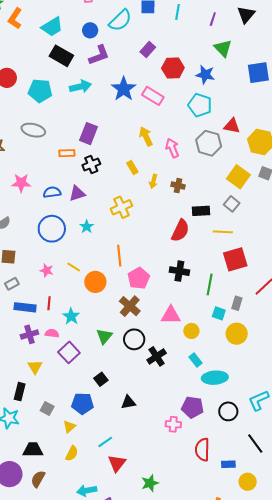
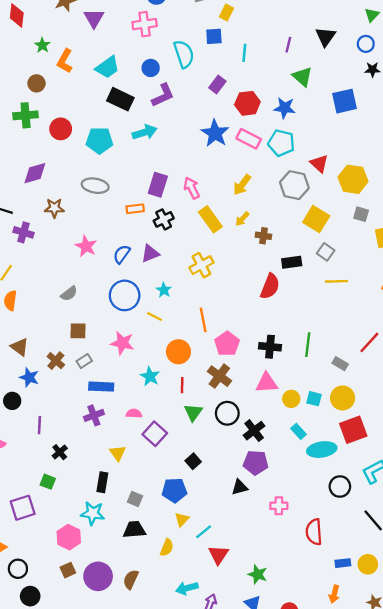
cyan line: (178, 12) -> (244, 53), moved
cyan semicircle: (120, 20) -> (184, 54), turned -60
blue star: (124, 89) -> (215, 133), moved
pink rectangle: (153, 96) -> (249, 139), moved
red triangle: (232, 126) -> (319, 164), turned 36
yellow arrow: (146, 136) -> (242, 185), moved, turned -114
pink arrow: (172, 148) -> (192, 188), moved
yellow rectangle: (132, 168) -> (210, 219), size x1.6
yellow square: (238, 177) -> (316, 219), moved
yellow arrow: (153, 181) -> (242, 219), moved, turned 32
pink star: (21, 183) -> (86, 246), turned 30
blue semicircle: (52, 192) -> (122, 254), turned -42
yellow line: (223, 232) -> (337, 281), moved
red square: (235, 259) -> (353, 430), moved
yellow line: (74, 267) -> (154, 316), moved
pink star: (47, 270) -> (122, 343), size x1.5
black cross: (179, 271) -> (270, 347), moved
red line: (49, 303) -> (182, 385), moved
gray rectangle: (237, 303) -> (340, 364), turned -72
cyan square: (219, 313) -> (314, 399), moved
cyan star: (71, 316) -> (150, 376), moved
purple cross: (29, 334) -> (94, 415), moved
black triangle: (128, 402) -> (240, 487), moved
purple pentagon: (192, 407) -> (256, 463), moved
yellow triangle: (69, 427) -> (182, 519), moved
black trapezoid: (33, 450) -> (134, 530), moved
blue rectangle: (228, 464) -> (343, 563), moved
green star: (150, 483) -> (258, 574), turned -30

